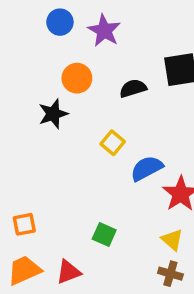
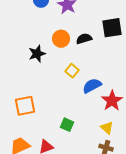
orange circle: (77, 78) -> (61, 39), moved
orange square: (24, 224) -> (25, 106), moved, size x1.5

